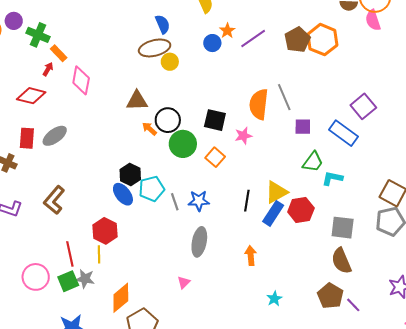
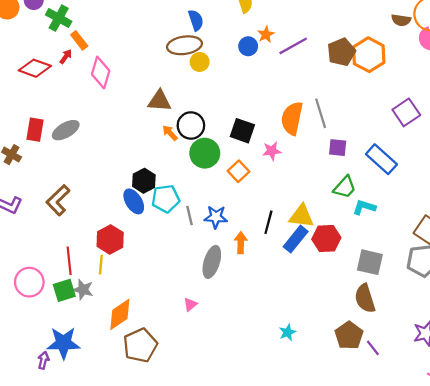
red diamond: (31, 96) -> (35, 68), moved
purple square: (363, 106) -> (406, 112), moved
yellow triangle: (276, 192) -> (301, 216), turned 30
orange arrow: (251, 256) -> (241, 243), moved

